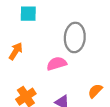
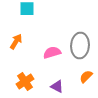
gray ellipse: (75, 37) -> (80, 46), moved

